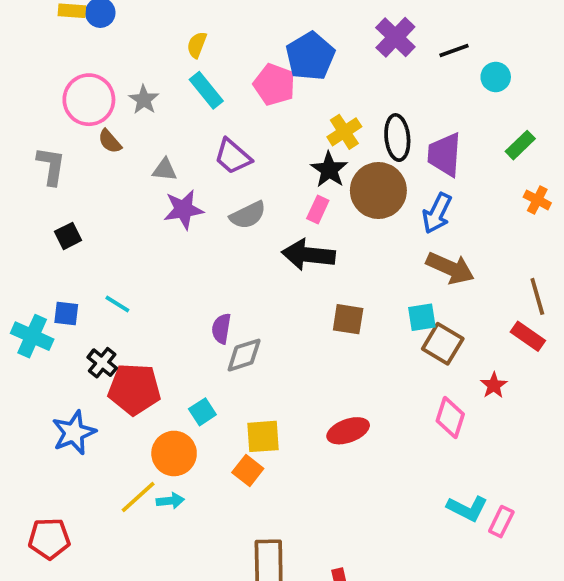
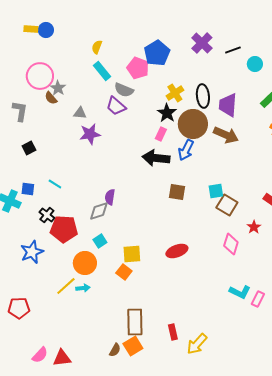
gray star: (144, 100) -> (58, 88), moved
blue arrow: (437, 213) -> (186, 150), moved
gray semicircle: (248, 215) -> (124, 90), moved, turned 48
brown arrow: (450, 268) -> (226, 135), moved
gray diamond: (244, 355) -> (99, 211), moved

